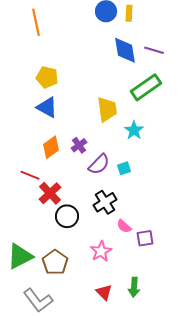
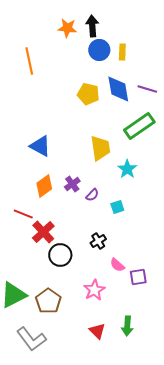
yellow pentagon: (47, 77) -> (88, 94), moved
purple semicircle: (99, 164) -> (92, 195), moved, size x0.6
black cross: (105, 202) -> (98, 241), size x0.7

